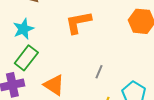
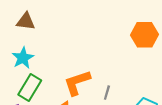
orange L-shape: (78, 22) -> (77, 83), moved

